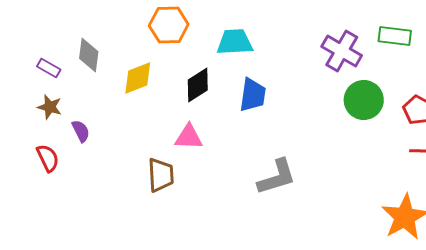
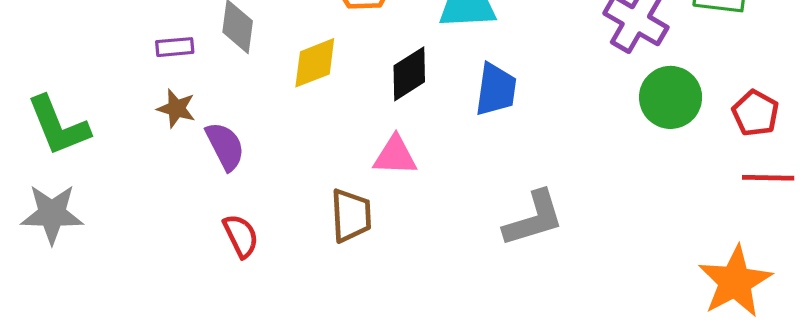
purple rectangle: (49, 68) -> (175, 47), turned -35
purple semicircle: (81, 131) -> (225, 146), size x1.4
red semicircle: (48, 158) -> (241, 236), moved

